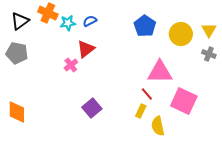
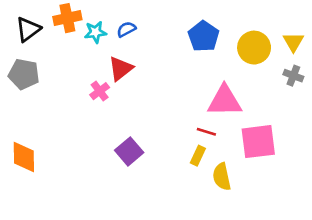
orange cross: (48, 13) -> (67, 18), turned -36
red line: (147, 94) -> (206, 132), turned -32
pink square: (184, 101) -> (258, 142), turned -32

